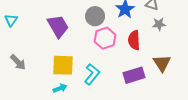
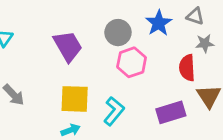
red semicircle: (134, 40) -> (187, 68), moved

